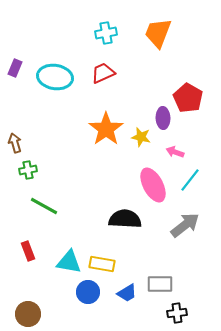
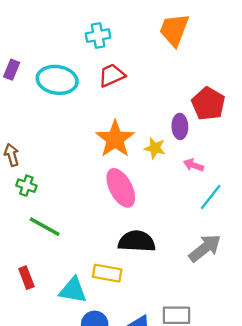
cyan cross: (106, 33) -> (98, 36), moved
green cross: (28, 170) -> (26, 186), turned 30
pink ellipse: (153, 185) -> (121, 188), moved
yellow rectangle: (102, 264) -> (107, 273), moved

